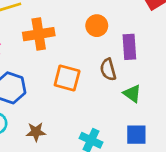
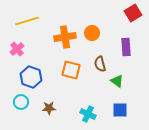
orange cross: (39, 34) -> (65, 37), moved
purple rectangle: (129, 47) -> (126, 47), moved

